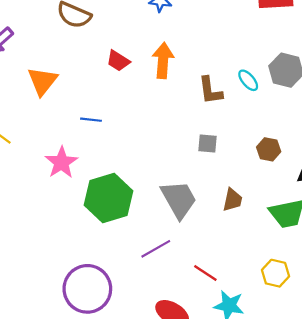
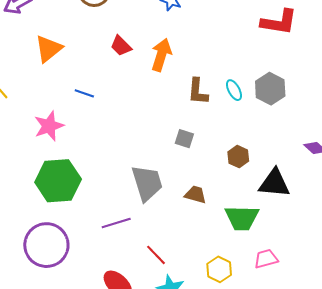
green hexagon: (109, 198) -> (58, 181), moved
brown trapezoid: (233, 200) -> (195, 195), turned -100

